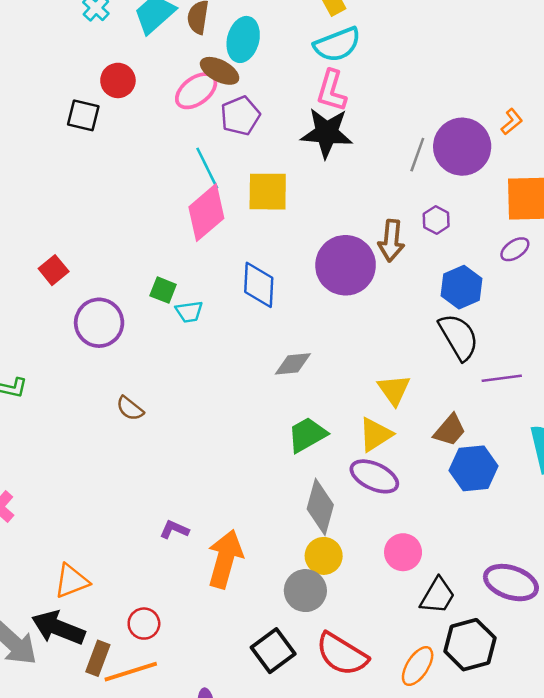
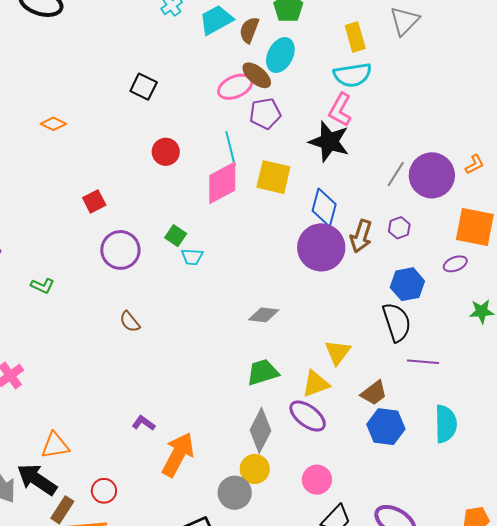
red circle: (118, 80) -> (166, 152), moved
blue diamond: (259, 285) -> (324, 207), moved

